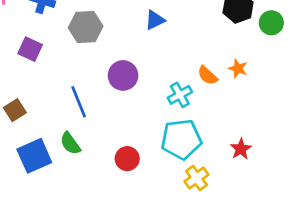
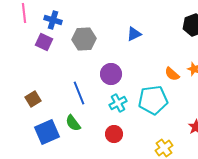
purple square: (30, 49) -> (44, 42), moved
cyan cross: (180, 95) -> (118, 103), moved
cyan pentagon: (181, 139) -> (153, 100), moved

